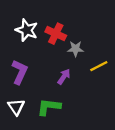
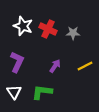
gray star: (76, 49) -> (73, 33), moved
yellow line: (99, 66) -> (85, 66), moved

